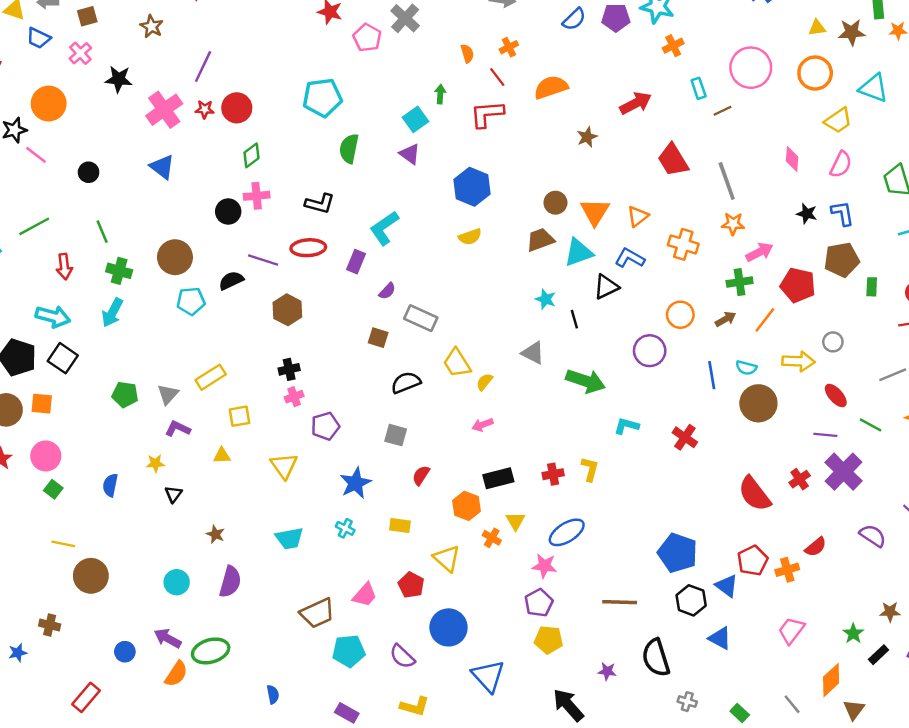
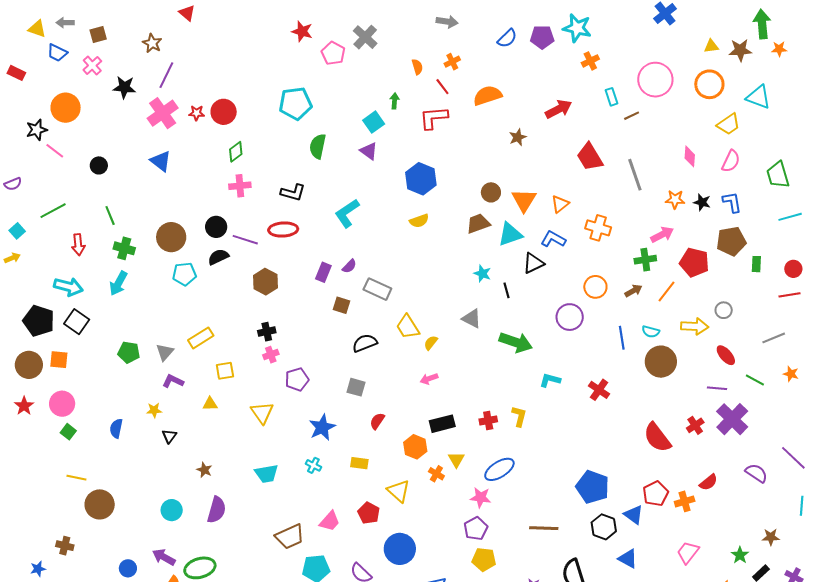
purple line: (203, 66) -> (166, 75), moved
black circle: (228, 212) -> (216, 227), moved
orange star: (733, 224) -> (675, 199), moved
purple rectangle: (356, 262) -> (323, 272), moved

